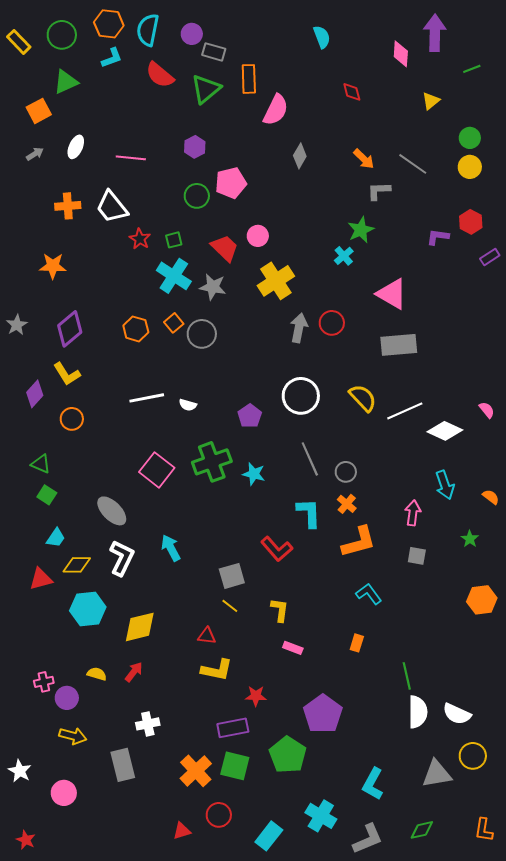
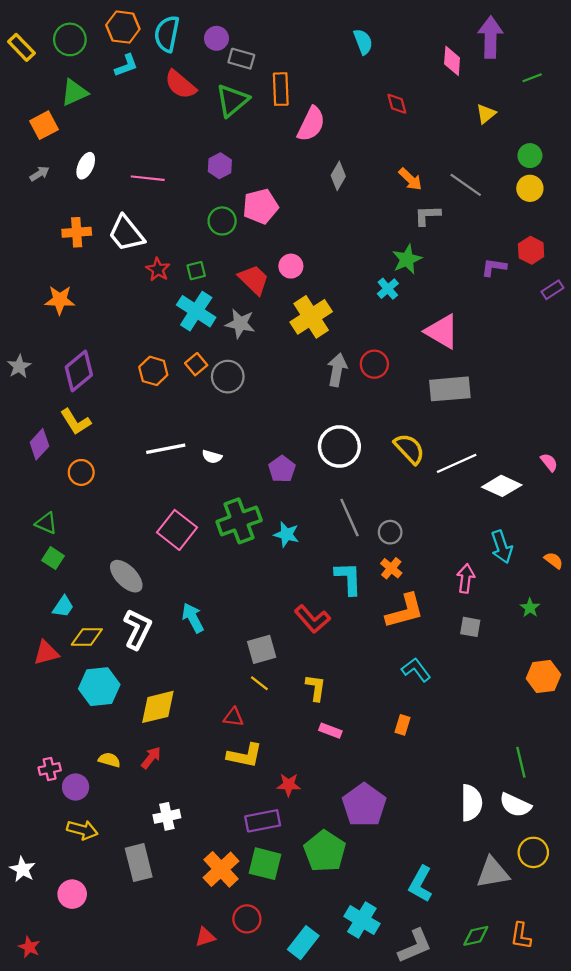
green line: (407, 676) -> (521, 762), moved
orange L-shape: (484, 830) -> (521, 936), moved

